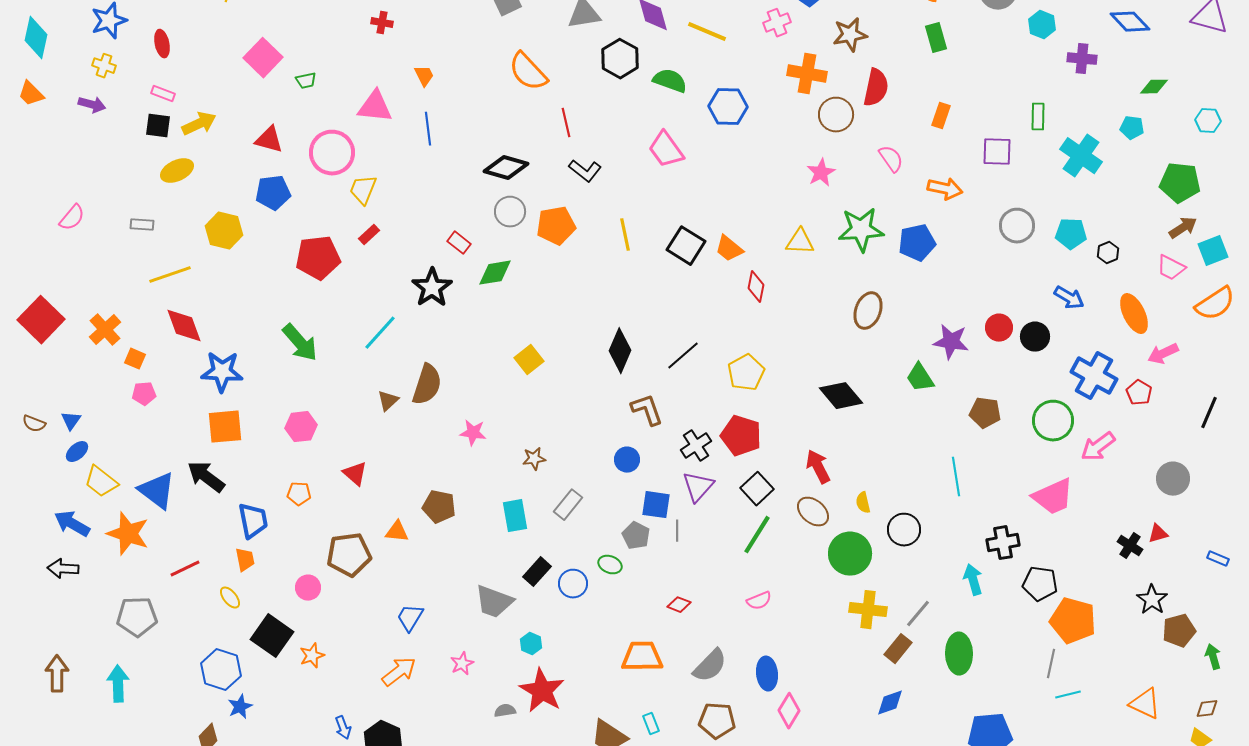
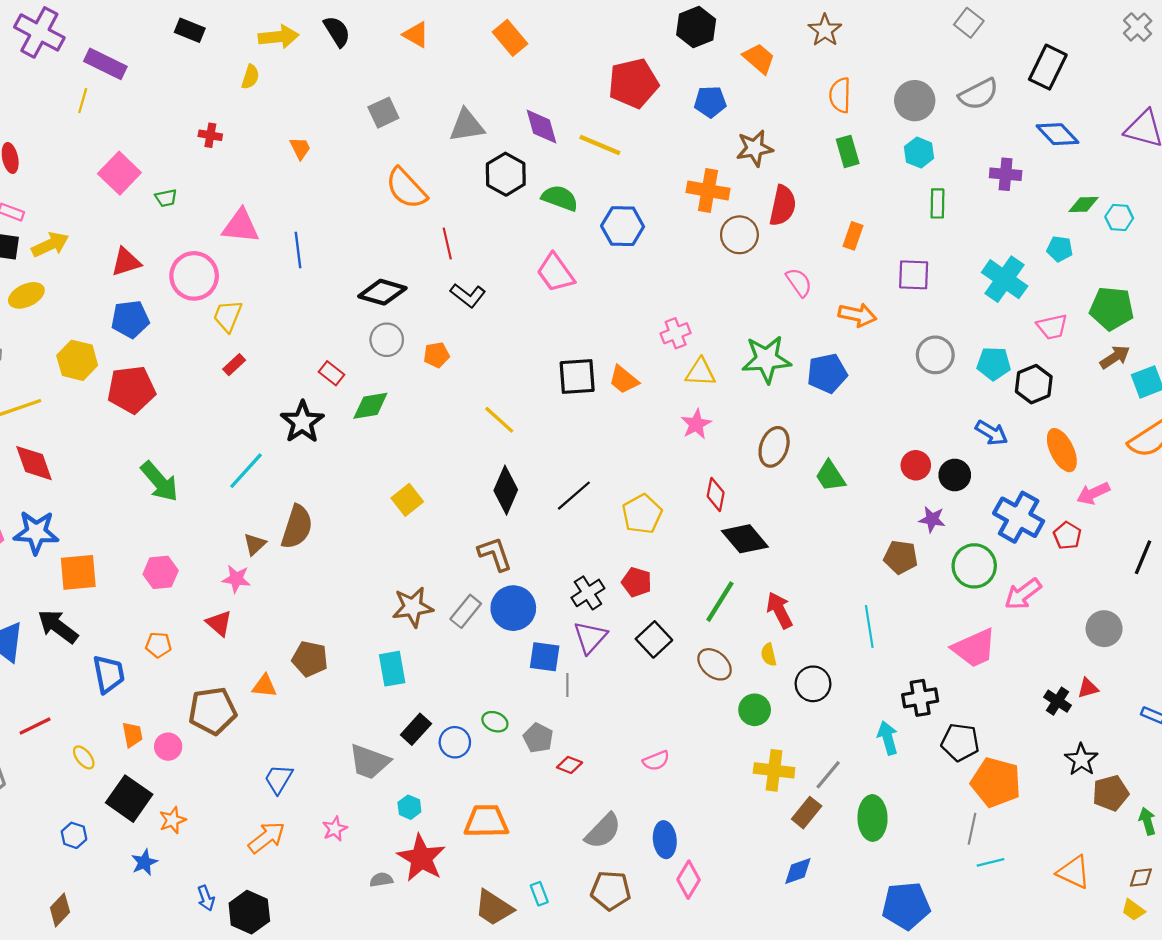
red cross: (382, 23) -> (210, 135), moved
pink cross: (777, 23) -> (676, 333), moved
cyan hexagon: (1042, 25) -> (919, 153), moved
orange trapezoid: (424, 76) -> (300, 148), moved
green rectangle: (1038, 117) -> (937, 203), moved
cyan hexagon: (1208, 121) -> (1119, 217), moved
red triangle: (269, 140) -> (126, 262), turned -32
pink star: (821, 173) -> (696, 424), moved
orange pentagon: (556, 226) -> (436, 355), size x0.6
yellow line: (625, 235) -> (499, 420), moved, turned -36
black square: (686, 246) -> (577, 377), turned -36
black hexagon: (1108, 253) -> (1034, 384), size x1.6
red pentagon: (318, 258) -> (131, 390), moved
pink trapezoid: (1171, 268) -> (1052, 327), moved, turned -40
red diamond: (756, 287) -> (716, 494), moved
purple star: (951, 342) -> (932, 519), moved, size x0.7
blue star: (222, 372) -> (36, 532), moved
green trapezoid: (920, 378) -> (830, 476), moved
brown L-shape: (647, 410) -> (495, 554), moved
pink star: (473, 433) -> (236, 579), moved
red pentagon: (741, 436) -> (637, 582), size x0.7
brown star: (534, 459) -> (413, 607), size x1.6
blue circle: (627, 460) -> (513, 608), size x1.6
red arrow: (818, 467) -> (779, 610), moved
gray rectangle: (568, 505) -> (466, 611), moved
green line: (757, 535) -> (720, 602), moved
gray pentagon: (636, 536) -> (538, 738), moved
green circle: (850, 554) -> (755, 710), size x0.7
orange trapezoid: (245, 560) -> (132, 735), moved
orange trapezoid: (642, 657) -> (486, 821), moved
blue hexagon: (221, 670) -> (74, 835), size x0.6
blue star: (240, 707) -> (144, 862), moved

